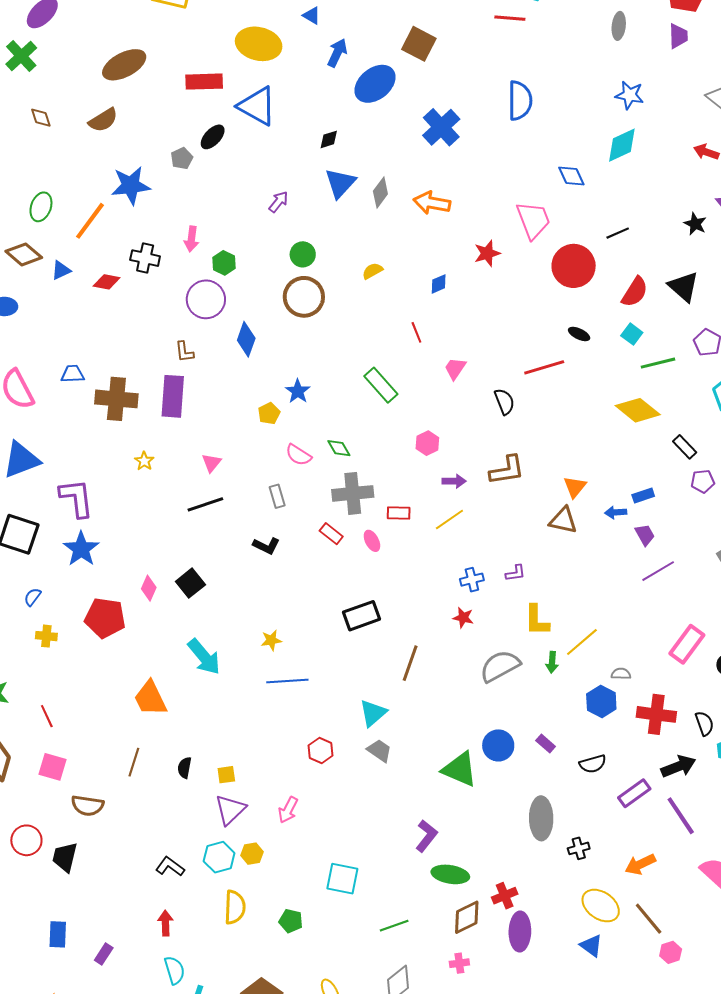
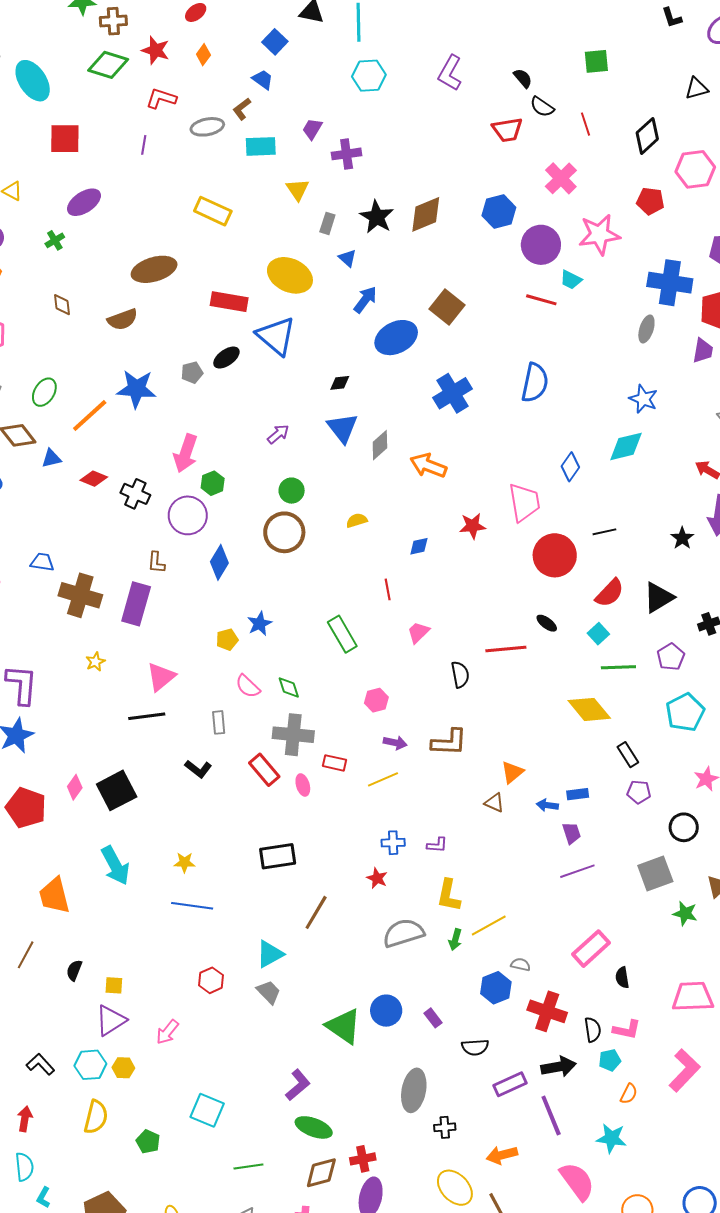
green cross: (21, 56) -> (55, 240), size x0.6
blue diamond: (571, 176) -> (570, 467), turned 48
blue triangle: (340, 183) -> (342, 428), turned -32
pink arrow: (192, 239) -> (186, 453), size x1.5
black cross: (145, 258) -> (135, 494), moved
black triangle: (684, 287) -> (659, 597), turned 36
pink triangle: (212, 463) -> (161, 677), size x1.5
brown triangle: (563, 520) -> (494, 803), size x0.7
red rectangle: (331, 534) -> (264, 770), size x1.4
black square: (190, 583) -> (117, 790), size x1.4

